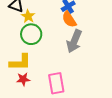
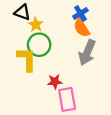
yellow L-shape: (20, 62) -> (27, 59), moved, turned -90
red star: (23, 79) -> (55, 82), moved

